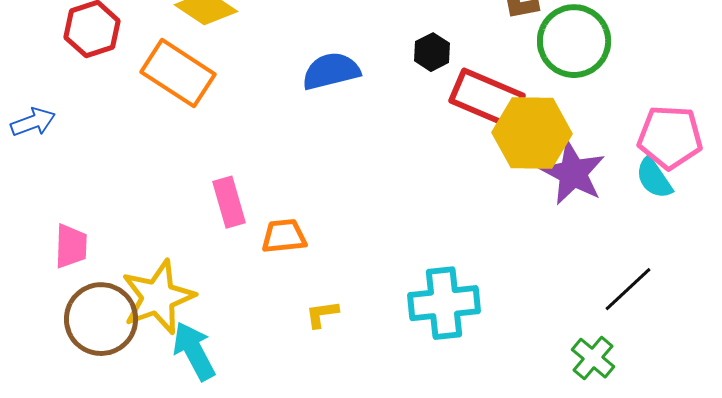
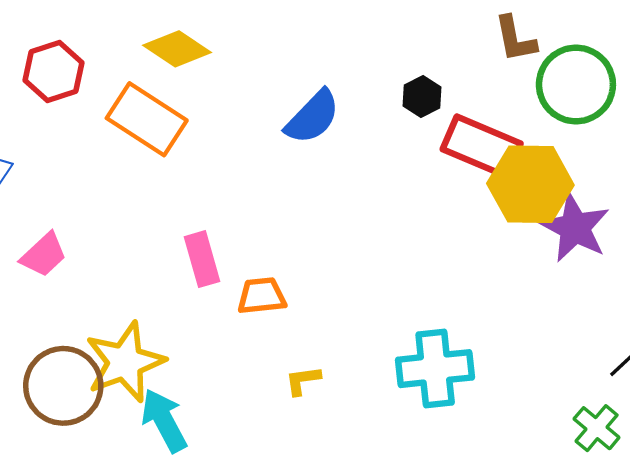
blue semicircle: (331, 71) -> (313, 117), turned 148
pink trapezoid: (71, 246) -> (44, 255), moved, turned 45

